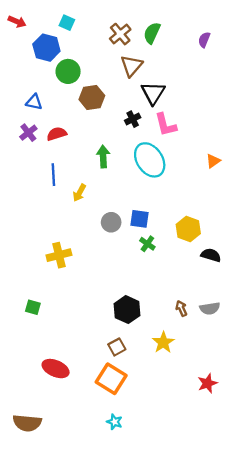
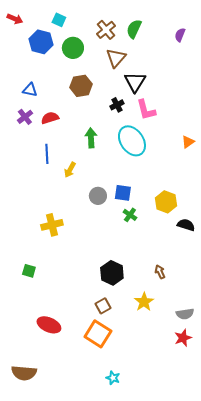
green circle: (68, 71) -> (73, 48), moved
gray semicircle: (210, 308) -> (185, 314), moved
cyan star: (115, 422) -> (113, 378), moved

